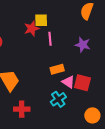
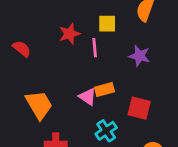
yellow square: (41, 20) -> (107, 24), moved
pink triangle: (68, 82) -> (88, 97), moved

